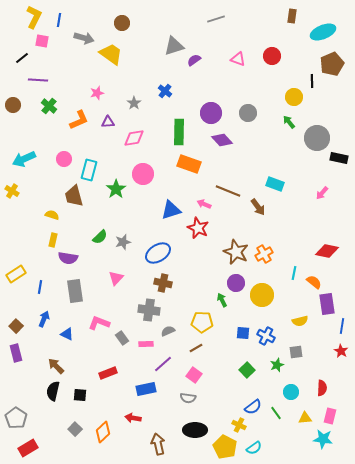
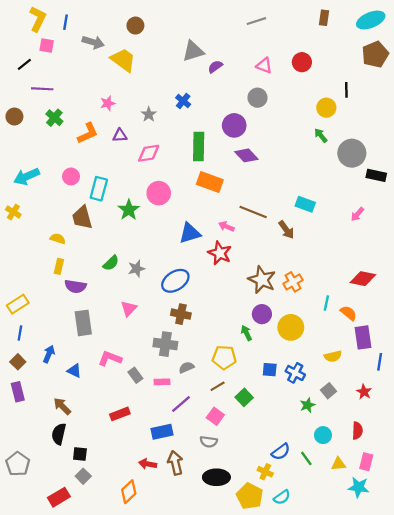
gray line: (216, 19) -> (256, 21), moved
cyan ellipse: (323, 32) -> (371, 20), moved
brown pentagon: (332, 64) -> (375, 54), moved
gray circle: (248, 113) -> (257, 98), moved
blue line: (40, 287) -> (20, 333), moved
red star: (341, 351) -> (364, 392), moved
gray square: (296, 352) -> (329, 391), turned -32
green square: (247, 370) -> (244, 397), moved
black square: (80, 395) -> (80, 454), moved
orange diamond: (103, 432) -> (129, 492), moved
brown arrow: (158, 444) -> (175, 463), moved
red rectangle: (28, 448) -> (59, 497), moved

